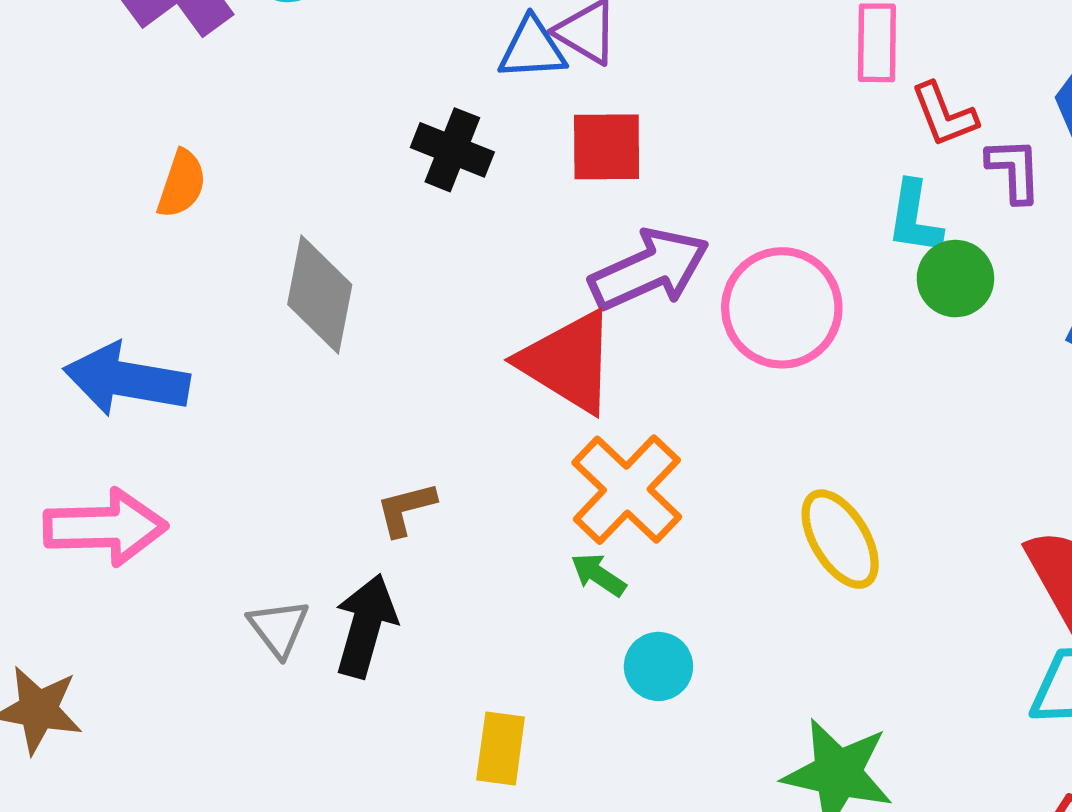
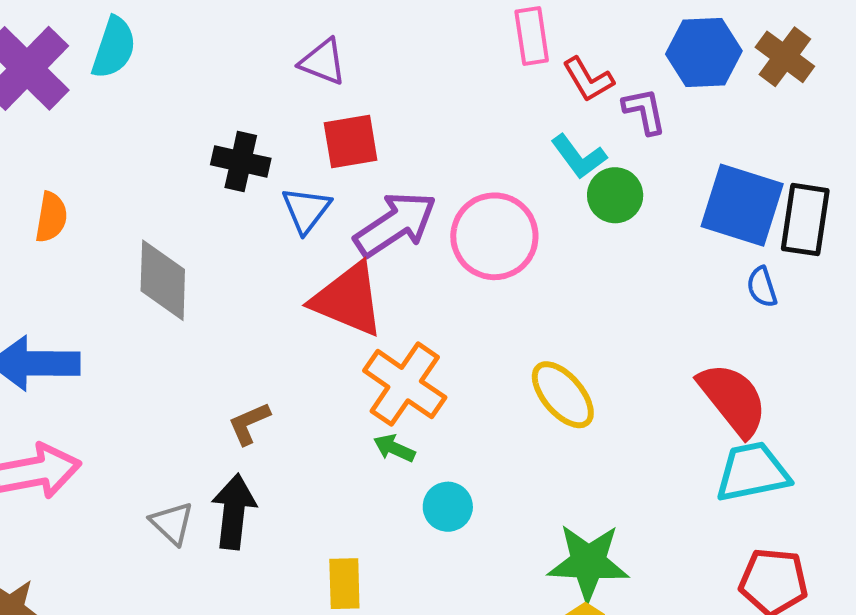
blue triangle: (532, 49) -> (306, 210), moved, turned -40
cyan L-shape: (914, 218) -> (579, 157), turned -36

